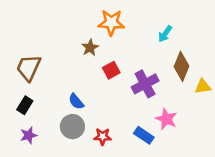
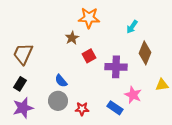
purple cross: (145, 84) -> (116, 67), turned 30
yellow triangle: (203, 86) -> (162, 85), moved
purple star: (29, 135) -> (23, 108), size x1.5

